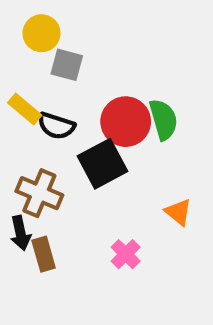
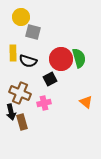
yellow rectangle: (25, 109) -> (13, 53), turned 49
black square: (103, 164) -> (50, 79), size x0.6
pink cross: (126, 254) -> (44, 103), moved, turned 32

